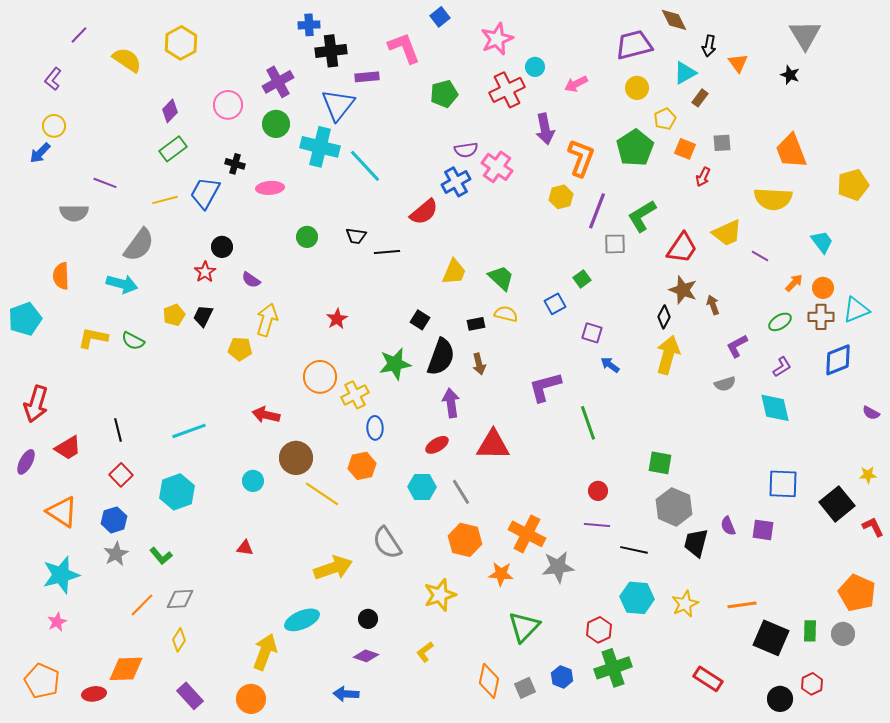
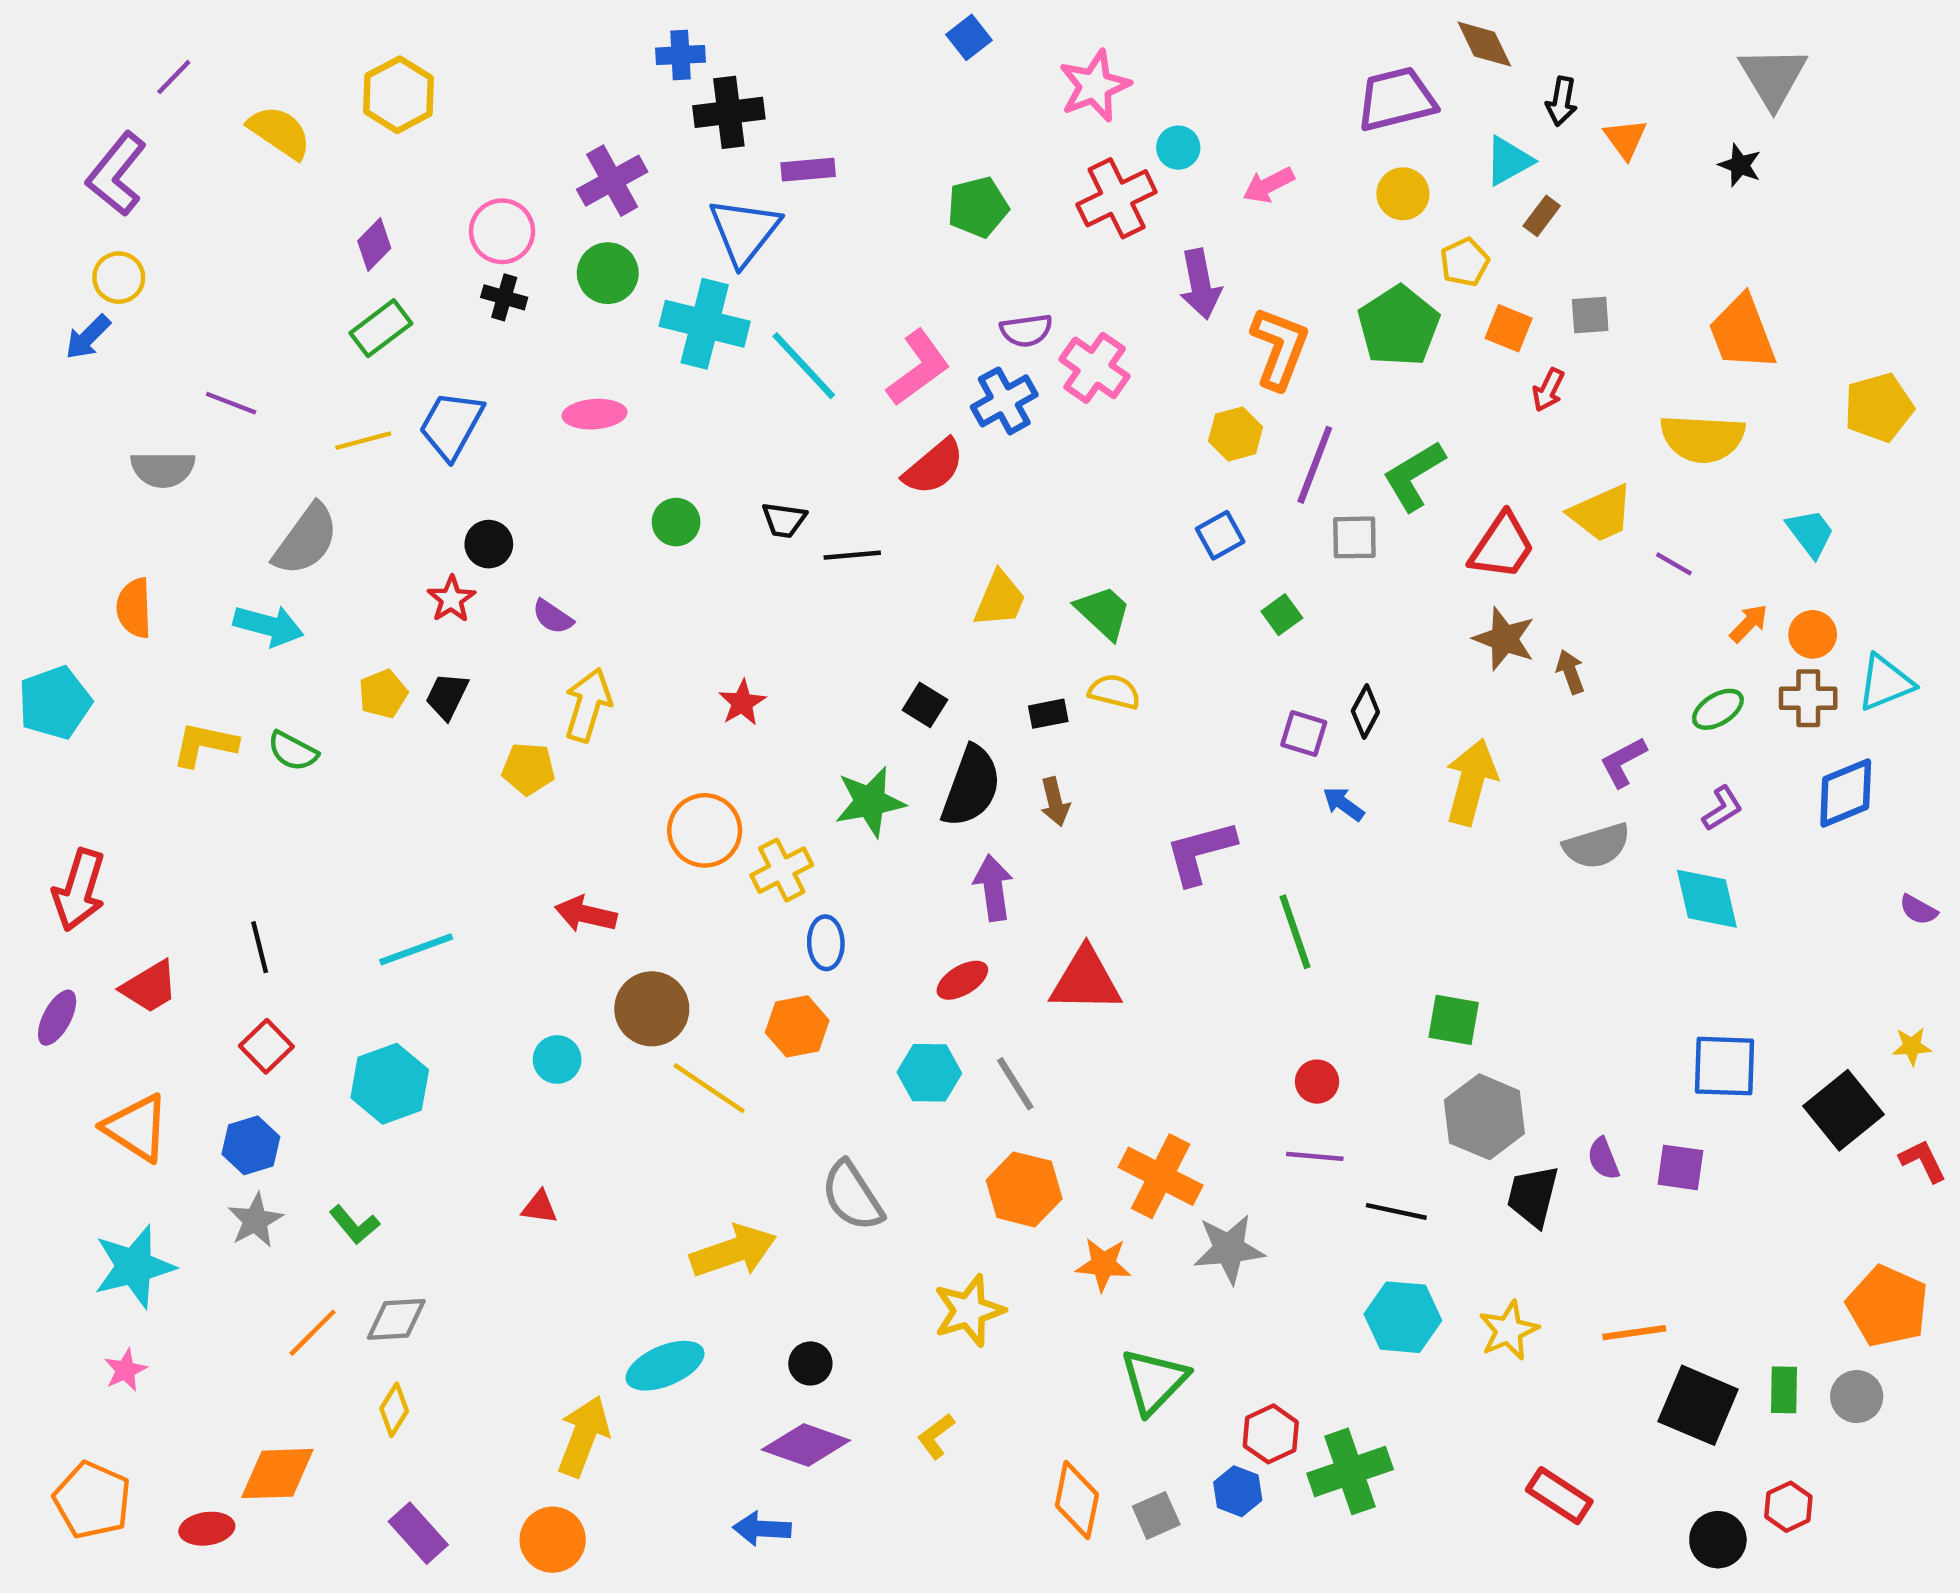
pink L-shape: (404, 48) -> (918, 368), moved, turned 75
purple L-shape: (53, 79) -> (117, 174), size x1.6
black cross: (235, 164) -> (504, 297), moved
blue square: (555, 304) -> (1220, 535), moved
black diamond: (664, 317) -> (1365, 711), moved
gray semicircle: (725, 384) -> (1597, 846), size x1.4
red hexagon: (599, 630) -> (1271, 1434), moved
purple diamond: (366, 656) -> (806, 1445), size x1.5

